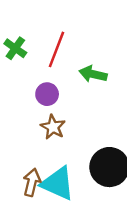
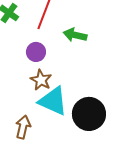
cyan triangle: (58, 184) -> (53, 101), moved

